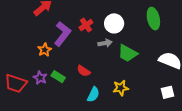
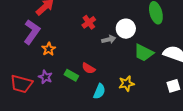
white circle: (114, 23) -> (126, 29), moved
purple L-shape: (62, 34) -> (32, 32), moved
green trapezoid: (128, 53) -> (144, 53), moved
green rectangle: (58, 77) -> (71, 75), moved

